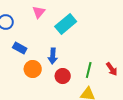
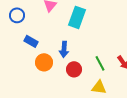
cyan rectangle: (66, 24) -> (77, 17), turned -30
green line: (89, 70) -> (100, 63), turned -42

